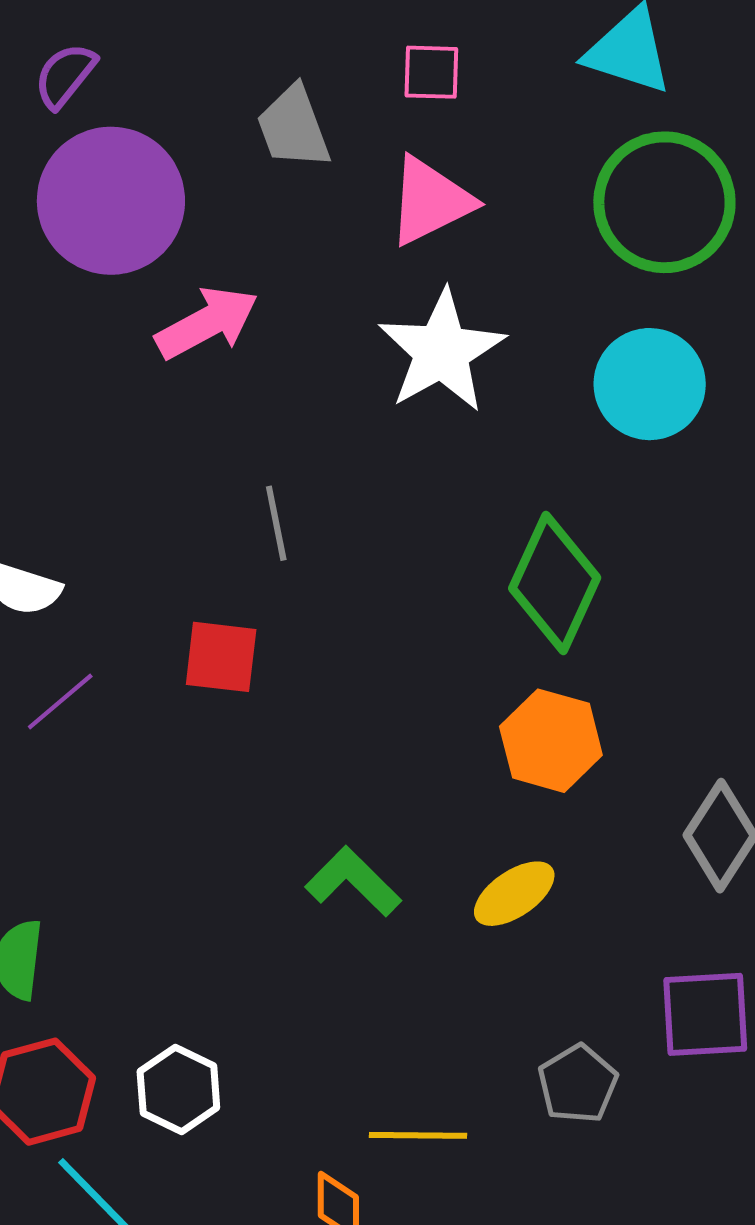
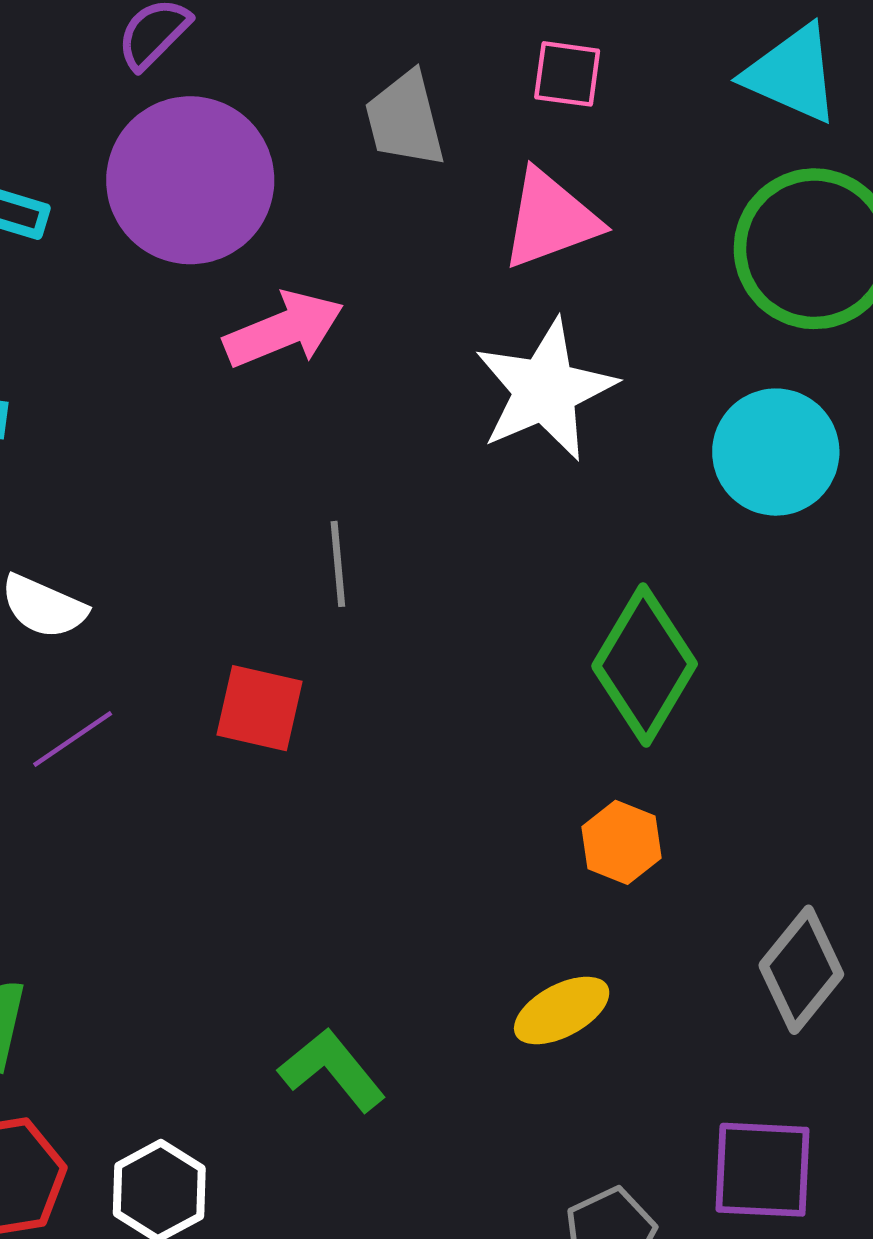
orange hexagon: (551, 741) -> (622, 842), size x0.7
green L-shape: (353, 882) -> (332, 1070), moved

